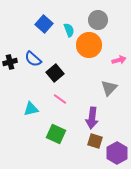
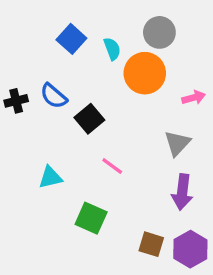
pink line: (60, 99) -> (112, 166), moved
purple arrow: (92, 118) -> (182, 192), moved
brown square: (95, 141) -> (151, 244), moved

